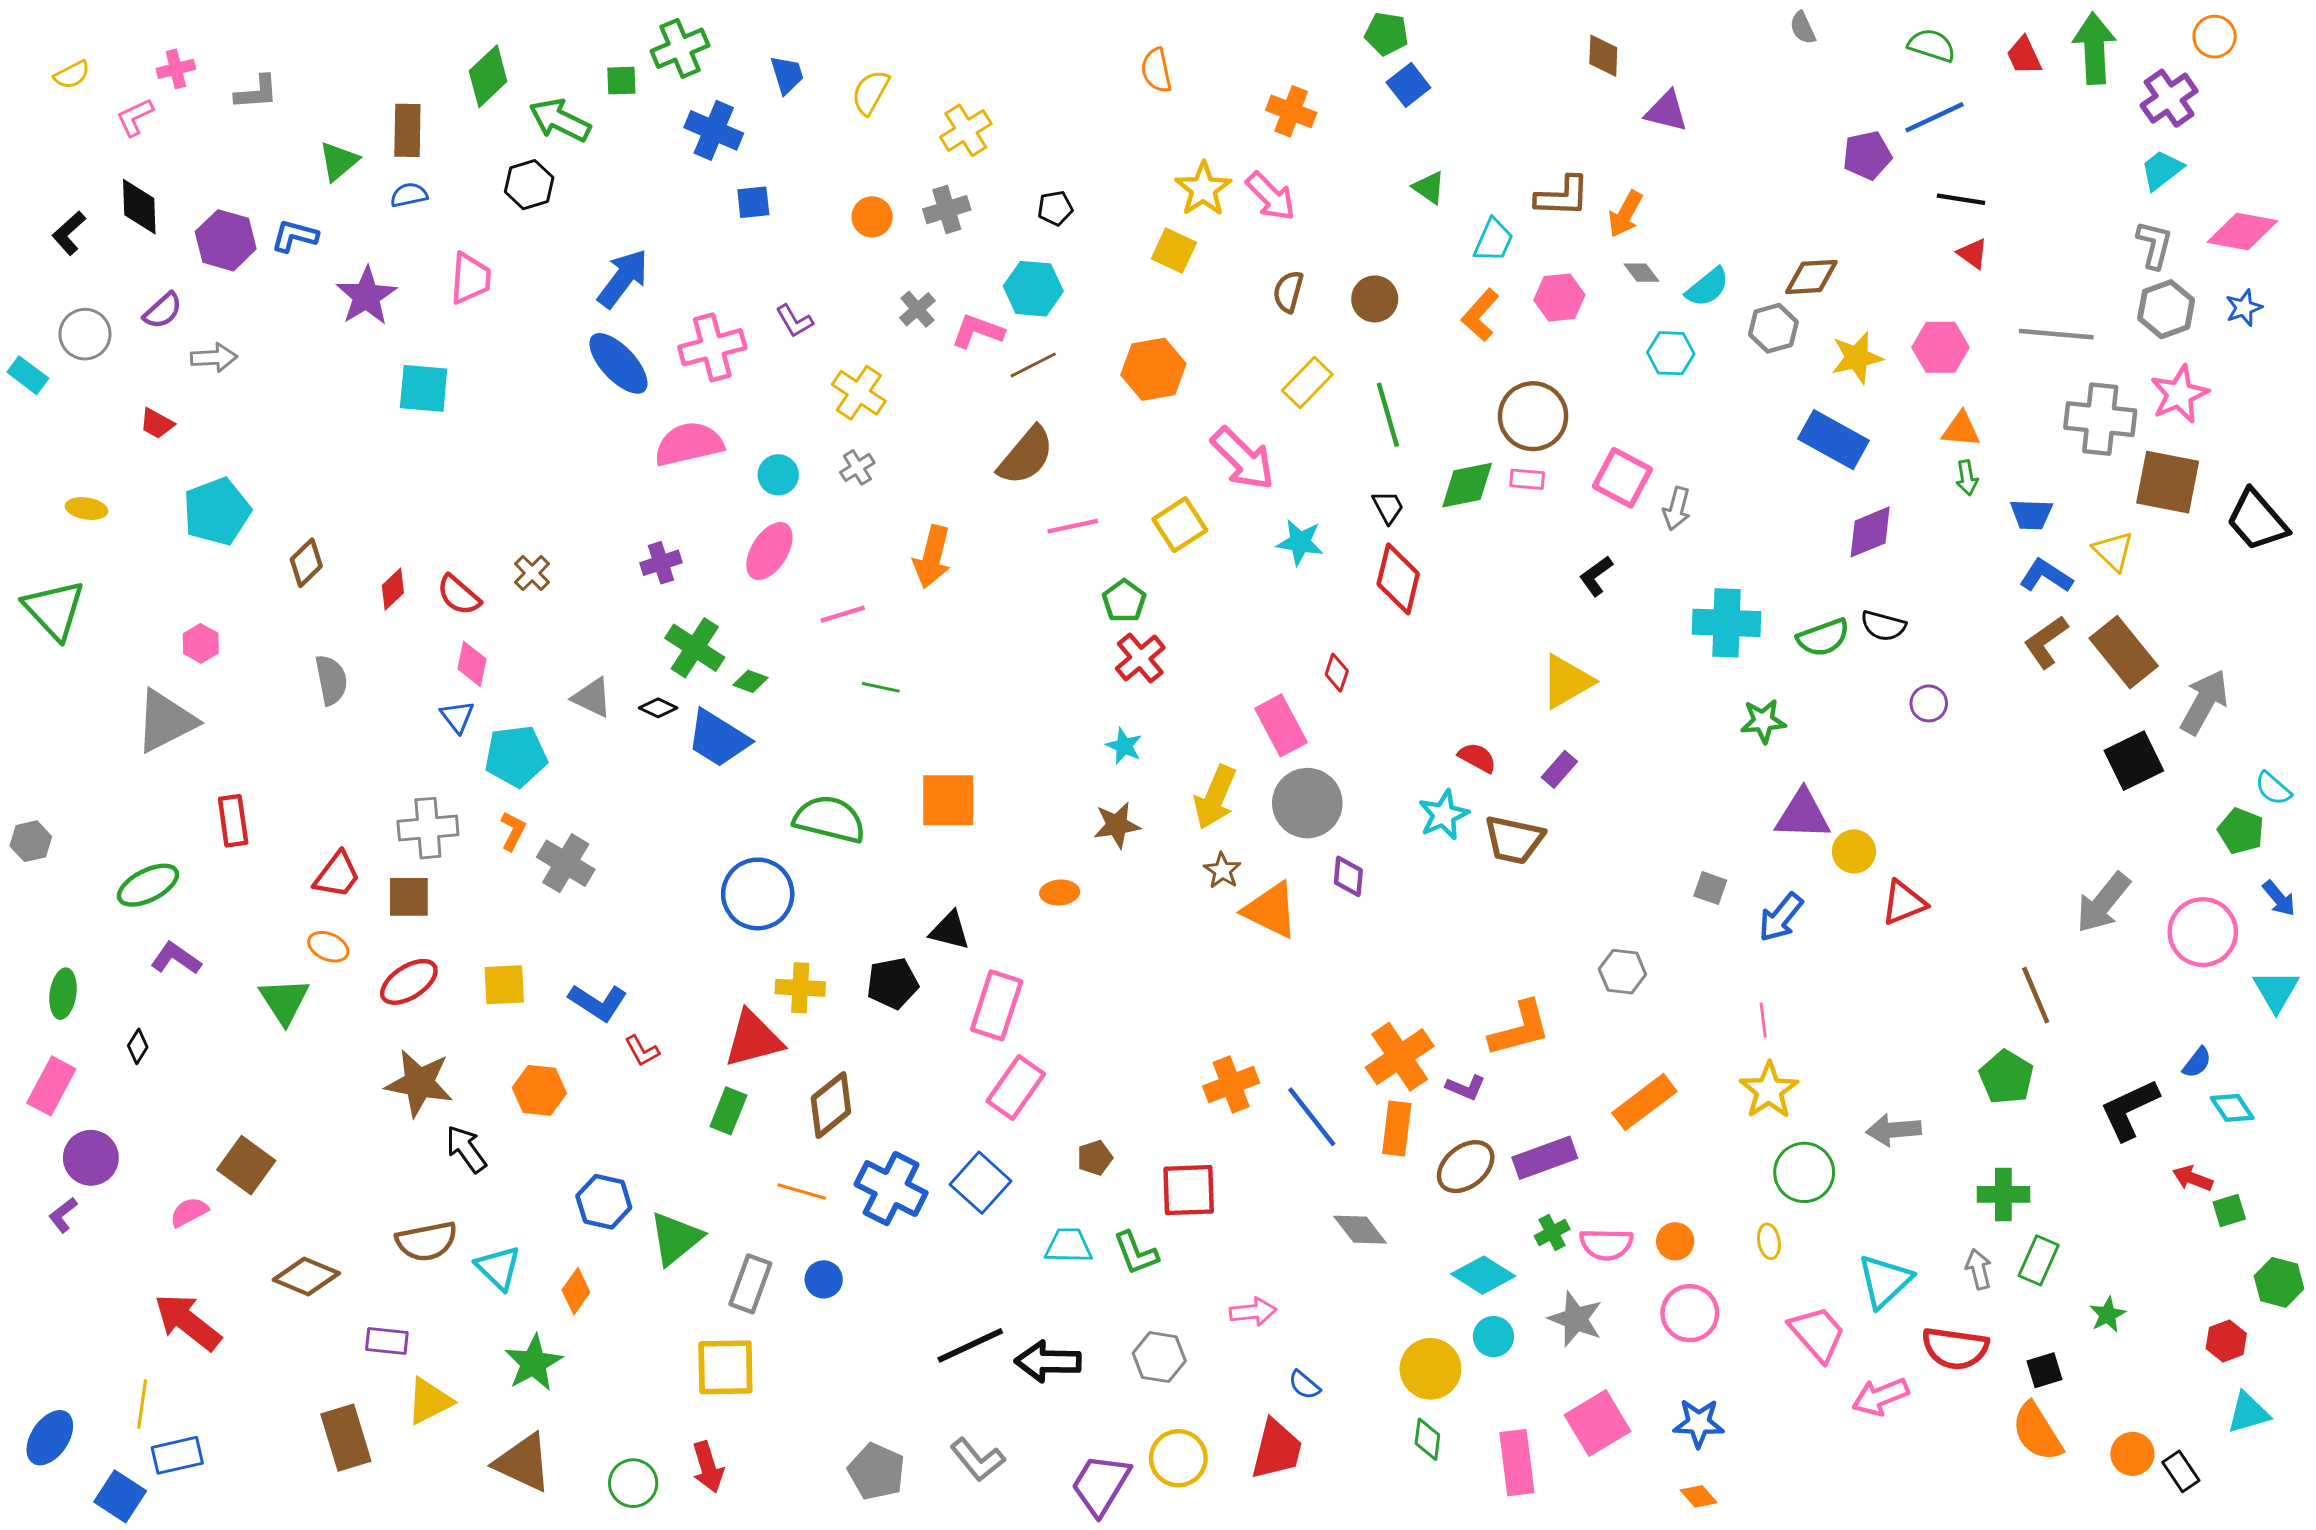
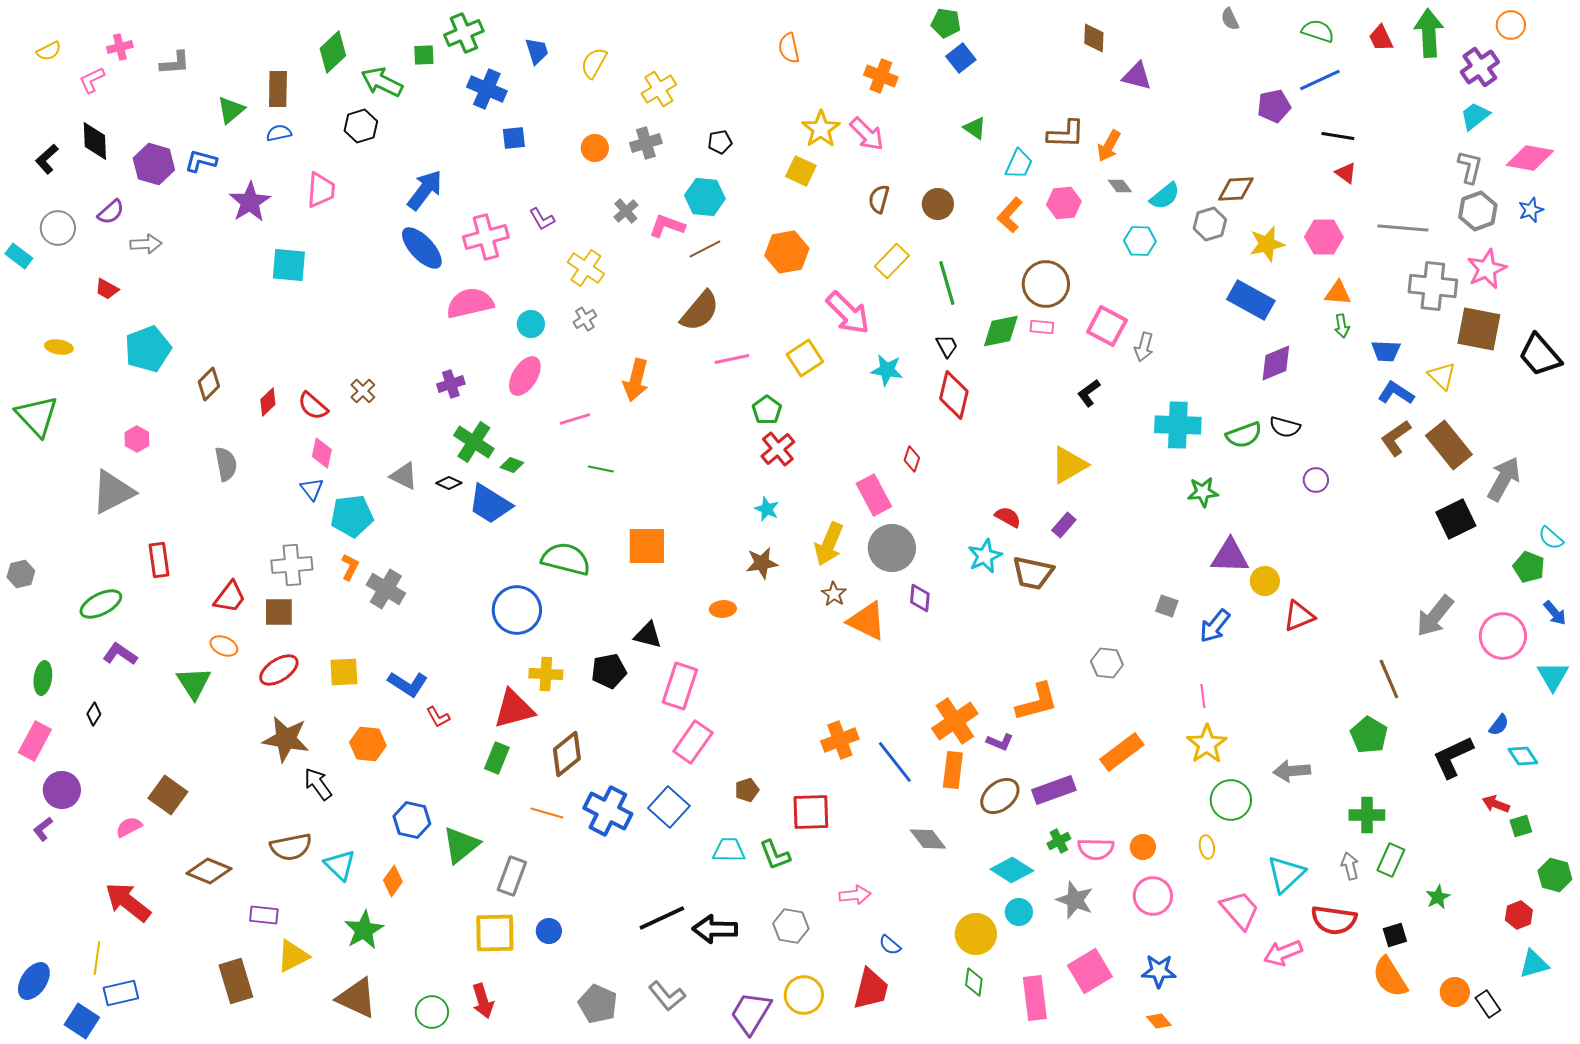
blue circle: (824, 1279) -> (549, 931), moved

